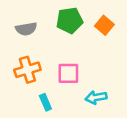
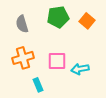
gray semicircle: (26, 29) -> (22, 24), turned 84
cyan arrow: (96, 97) -> (80, 69), moved

